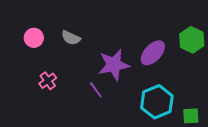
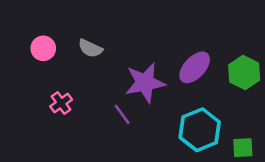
green hexagon: (192, 40) -> (244, 73), moved

